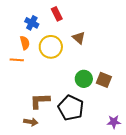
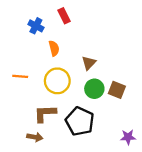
brown triangle: (79, 38) -> (89, 63), moved, turned 32
orange semicircle: (25, 43) -> (54, 48), moved
yellow circle: (51, 47) -> (57, 81), moved
orange line: (17, 60) -> (20, 76), moved

